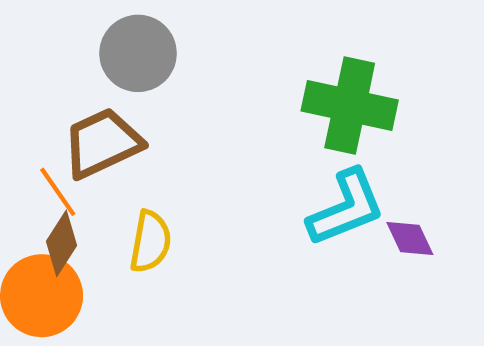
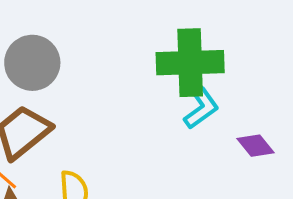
cyan L-shape: (346, 208) -> (201, 108), moved, size x0.7

